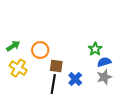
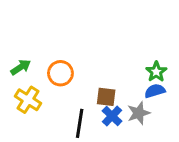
green star: (95, 49) -> (156, 72), moved
brown square: (56, 66) -> (106, 97), moved
gray star: (104, 77) -> (139, 113), moved

